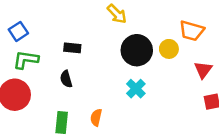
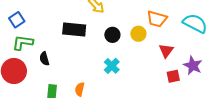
black rectangle: (72, 48) -> (74, 29), moved, size x1.6
black circle: (137, 50) -> (112, 35), size x0.6
black semicircle: (66, 79) -> (44, 59), moved

